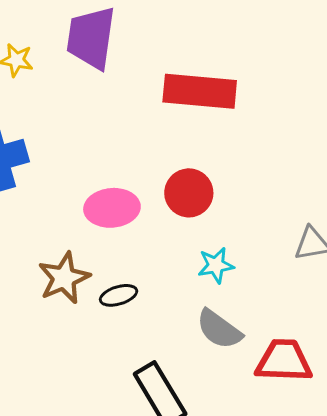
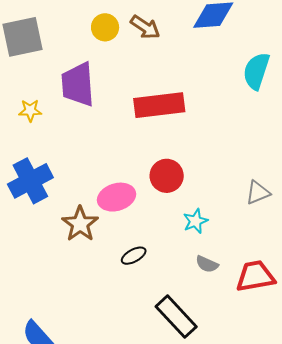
brown star: (64, 278) -> (80, 224), moved
gray semicircle: (219, 329) -> (207, 264), size x0.7

